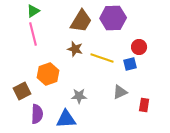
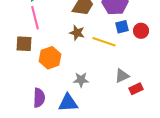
blue square: (130, 64) -> (122, 27), moved
brown square: (22, 91) -> (24, 44), moved, turned 30
red rectangle: (144, 105) -> (136, 89), moved, turned 56

